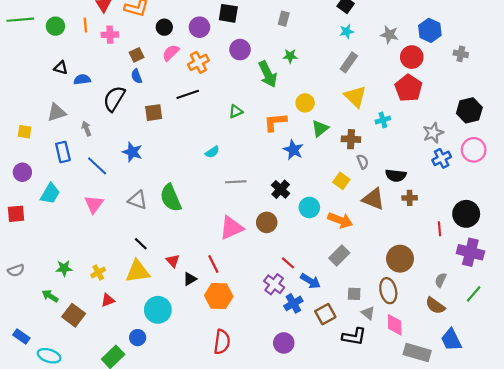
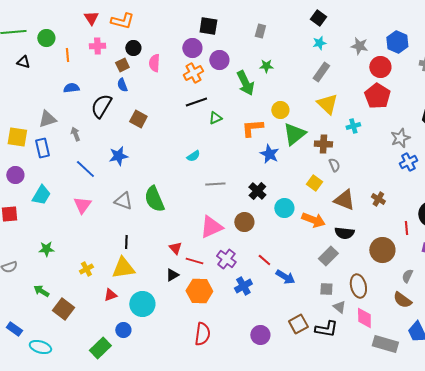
orange line: (85, 25) -> (67, 55), moved
black circle: (164, 27) -> (133, 48), moved
purple circle: (199, 27) -> (192, 48), moved
pink semicircle: (171, 53) -> (154, 63), turned -42
orange cross: (198, 62) -> (193, 73), moved
black triangle: (61, 68) -> (23, 62), moved
black line: (188, 94) -> (196, 102), moved
brown square: (154, 113) -> (138, 119), turned 36
green triangle: (320, 129) -> (294, 134), size x1.4
yellow square: (25, 132) -> (17, 137), size x1.5
blue rectangle: (63, 152) -> (42, 148), moved
blue star: (132, 152) -> (118, 156), turned -30
black semicircle: (396, 175) -> (344, 233), moved
brown cross: (410, 198) -> (378, 199), turned 32
black line: (141, 244) -> (126, 242), turned 48
gray rectangle: (339, 255) -> (328, 256), moved
brown circle: (400, 259) -> (382, 250), moved
red triangle: (173, 261) -> (175, 248), moved
red line: (213, 264) -> (194, 261), turned -48
green star: (64, 268) -> (46, 249), moved
purple cross: (274, 284) -> (226, 259), moved
red triangle: (108, 300) -> (110, 295), moved
blue cross: (293, 303) -> (243, 286), moved
brown square: (325, 314) -> (298, 324), moved

